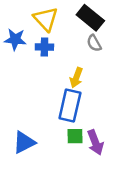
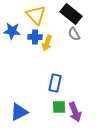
yellow arrow: (76, 78) -> (47, 43), moved
blue rectangle: (70, 106) -> (55, 83), size x0.7

